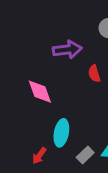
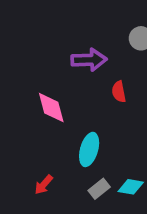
cyan ellipse: (61, 133) -> (89, 149), moved

